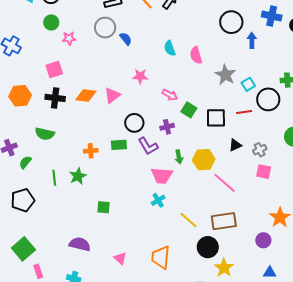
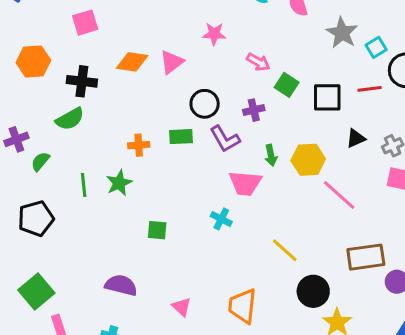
black cross: (55, 98) -> (82, 81), moved
green semicircle: (45, 134) -> (70, 119), turned -42
cyan cross: (158, 200) -> (221, 219), moved, turned -32
brown rectangle: (224, 221) -> (366, 257), moved

